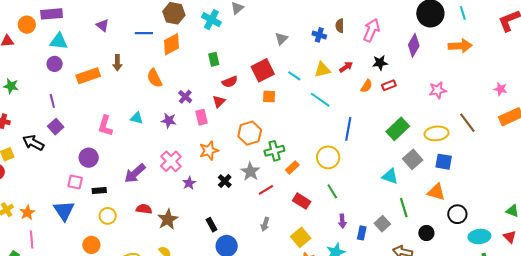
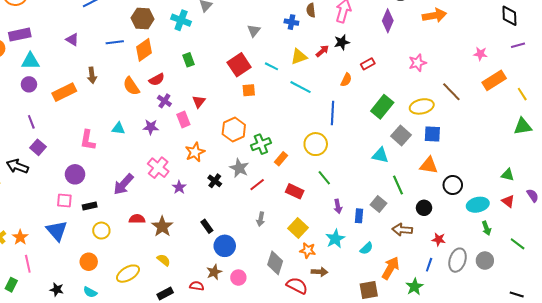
black star: (380, 63) -> (342, 42), moved
red semicircle: (230, 82) -> (157, 80), moved
orange semicircle: (367, 86) -> (346, 80), moved

